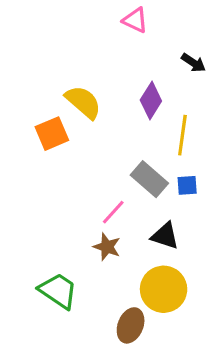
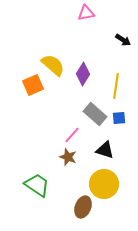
pink triangle: (135, 20) -> (86, 13), turned -36
purple diamond: (151, 100) -> (83, 74), moved

